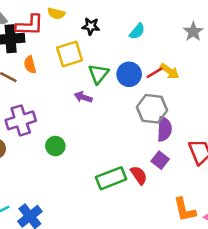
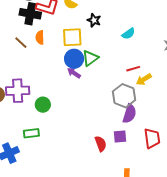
yellow arrow: (170, 71) -> (144, 79), moved, turned 98
blue circle: (129, 74) -> (74, 59), moved
purple cross: (21, 120) -> (18, 91), moved
purple square: (160, 160) -> (120, 136), turned 32
green rectangle: (111, 178) -> (31, 133), moved, size x0.7

